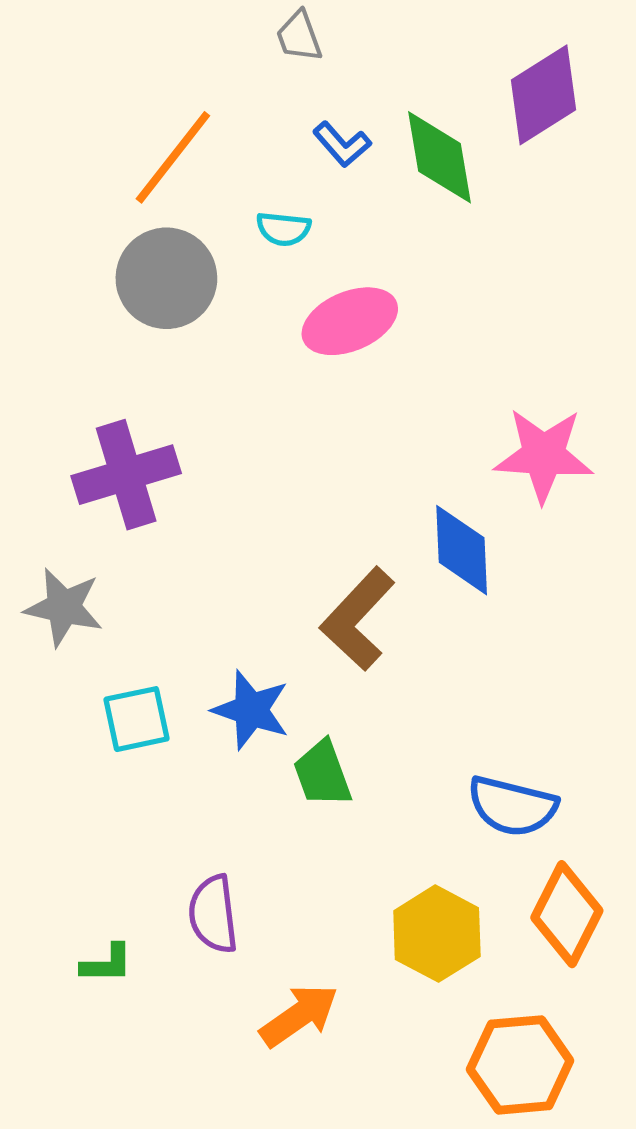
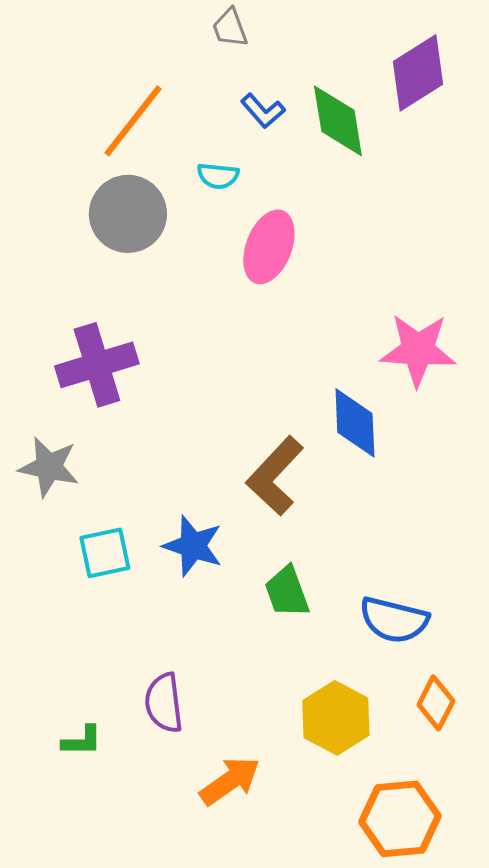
pink ellipse: (350, 321) -> (269, 247), turned -46
green trapezoid: (322, 774) -> (287, 592), moved
orange diamond: (567, 914) -> (436, 703), size x0.7

